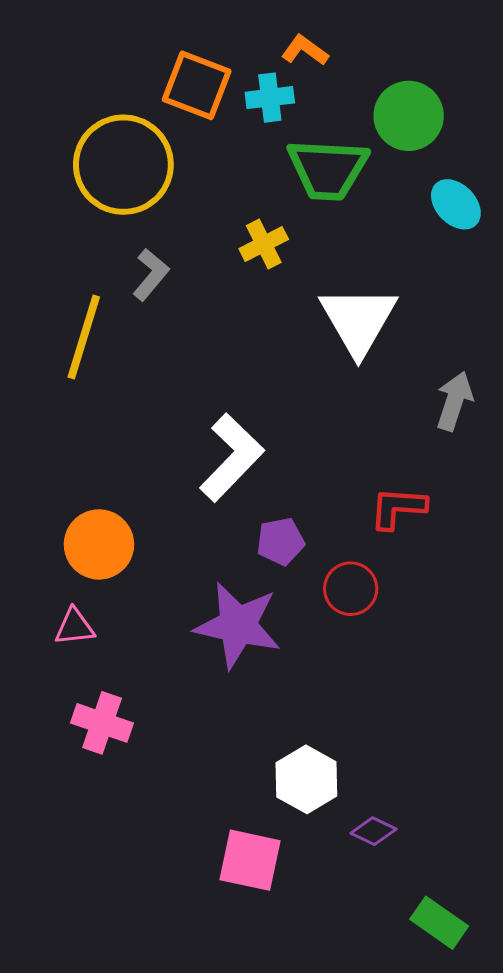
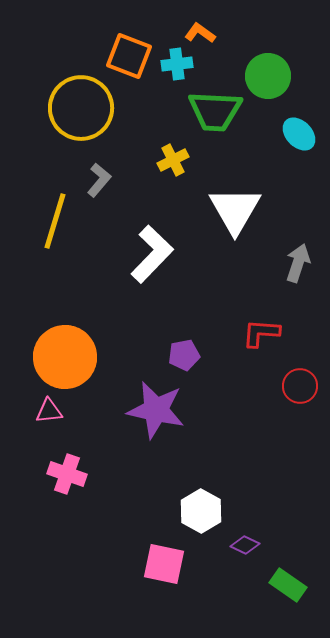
white L-shape: (232, 458) -> (152, 254), moved
orange circle: (99, 544) -> (65, 357), size x1.4
red circle: (351, 589) -> (300, 386), moved
green rectangle: (439, 923) -> (288, 585), moved

